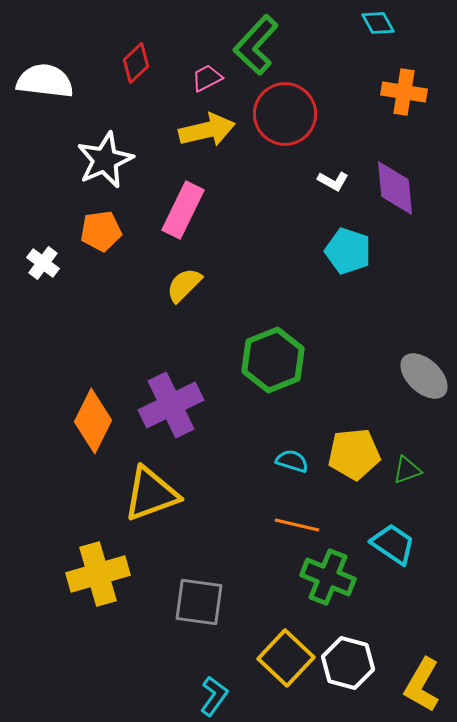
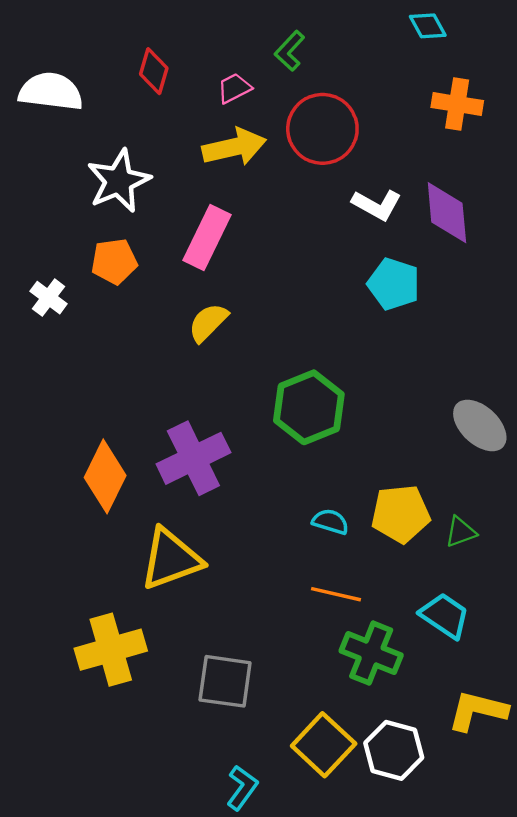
green L-shape: (256, 45) -> (290, 51), size x0.6
red diamond: (136, 63) -> (154, 71), turned -30
white L-shape: (333, 181) -> (377, 205), size x1.4
yellow L-shape: (422, 685) -> (478, 711), moved, turned 74

